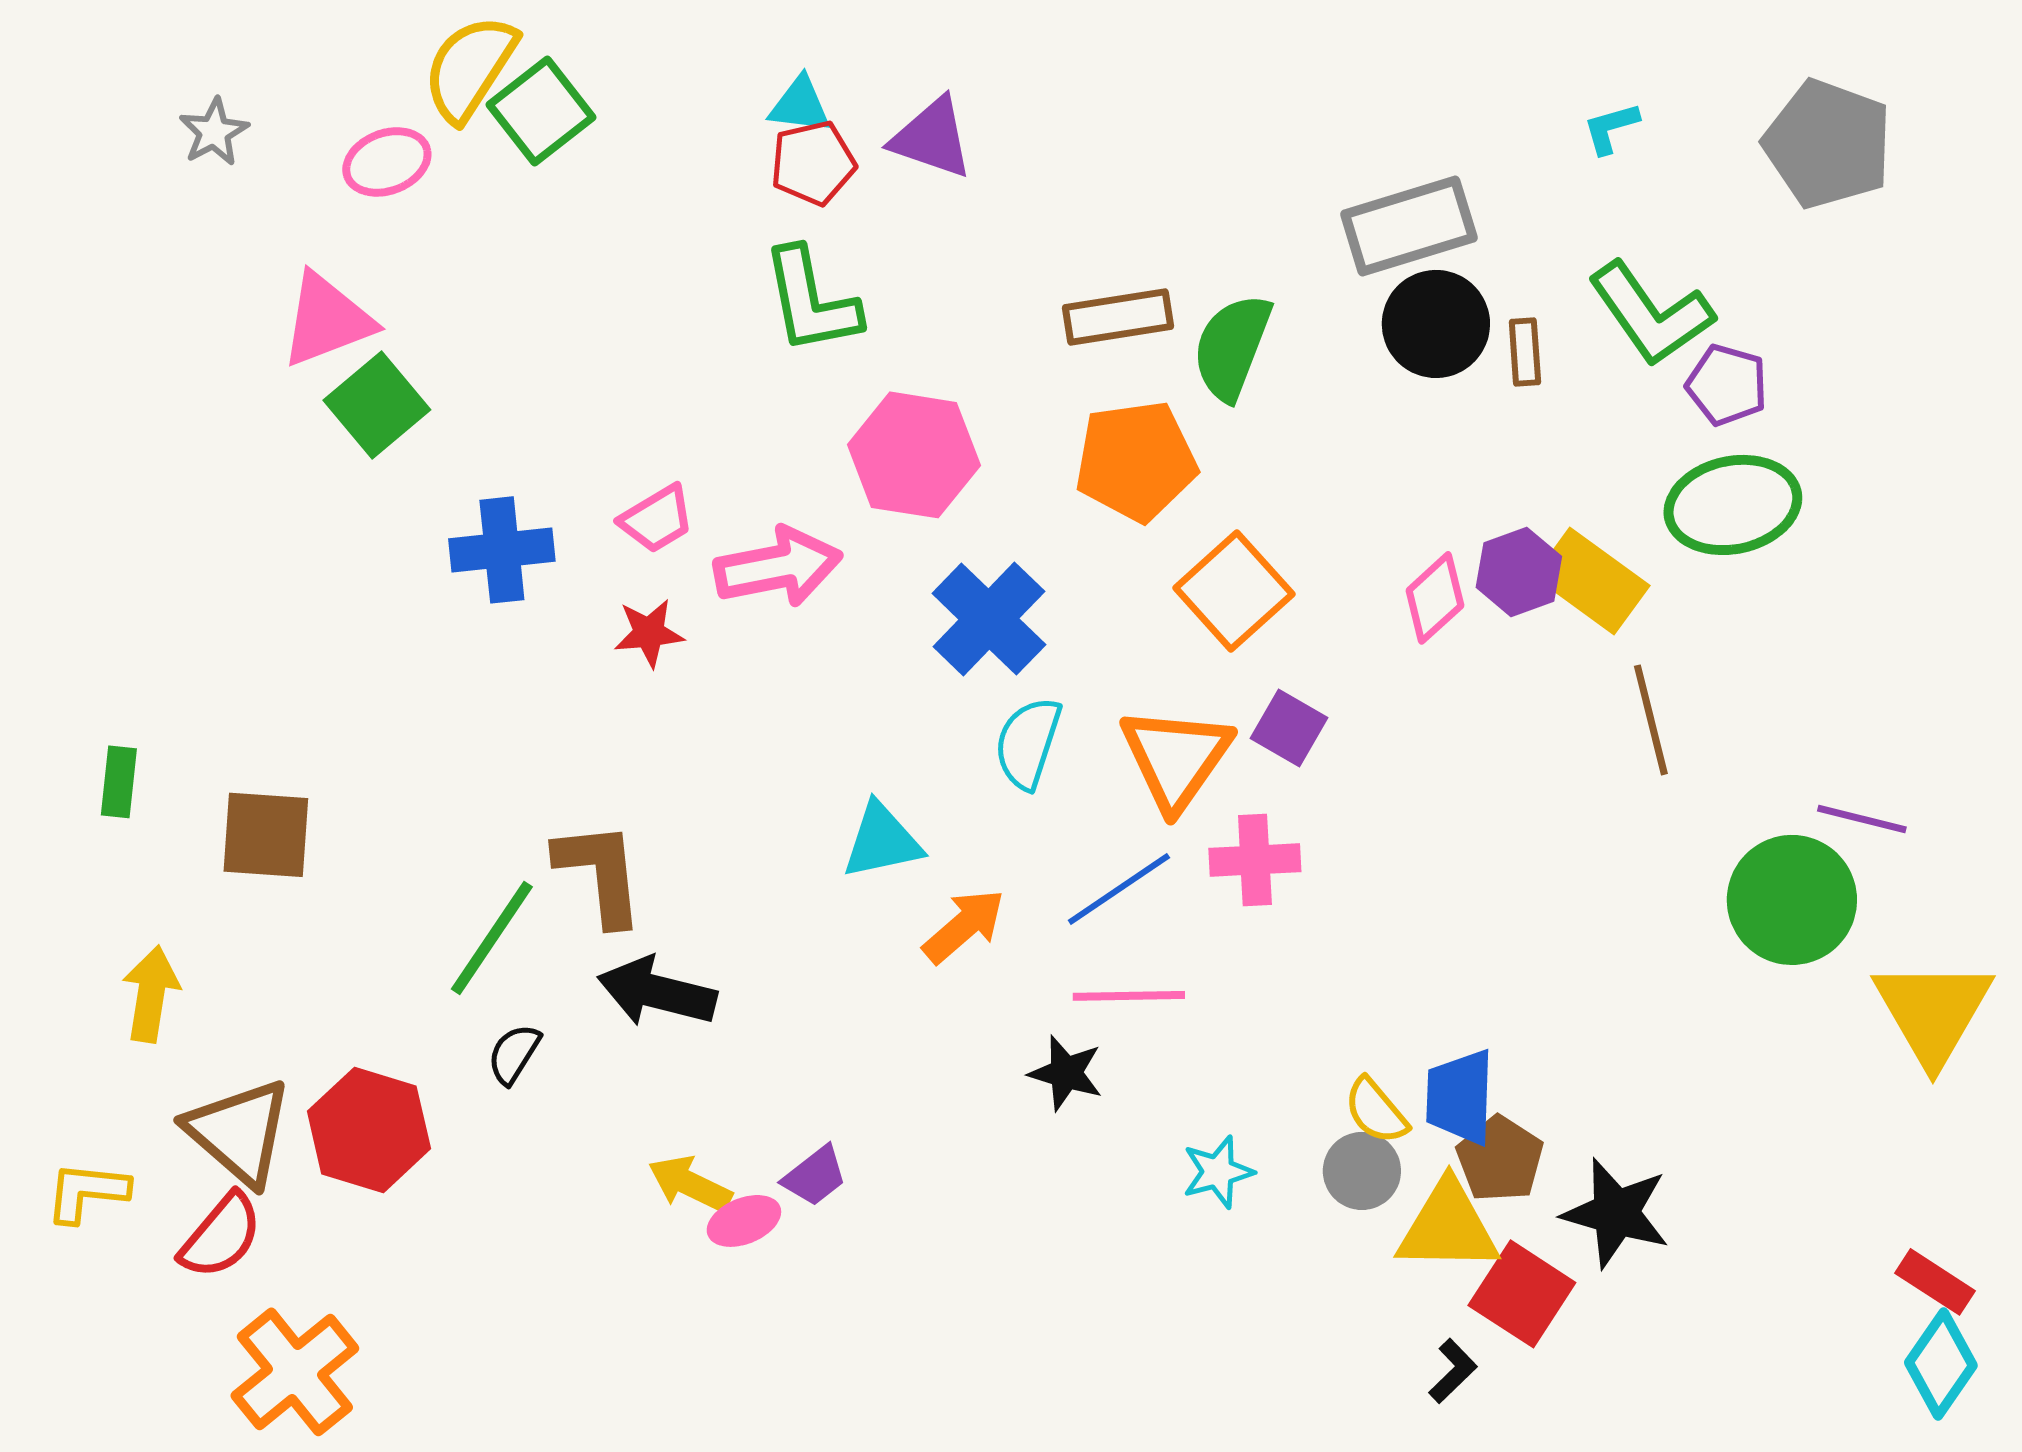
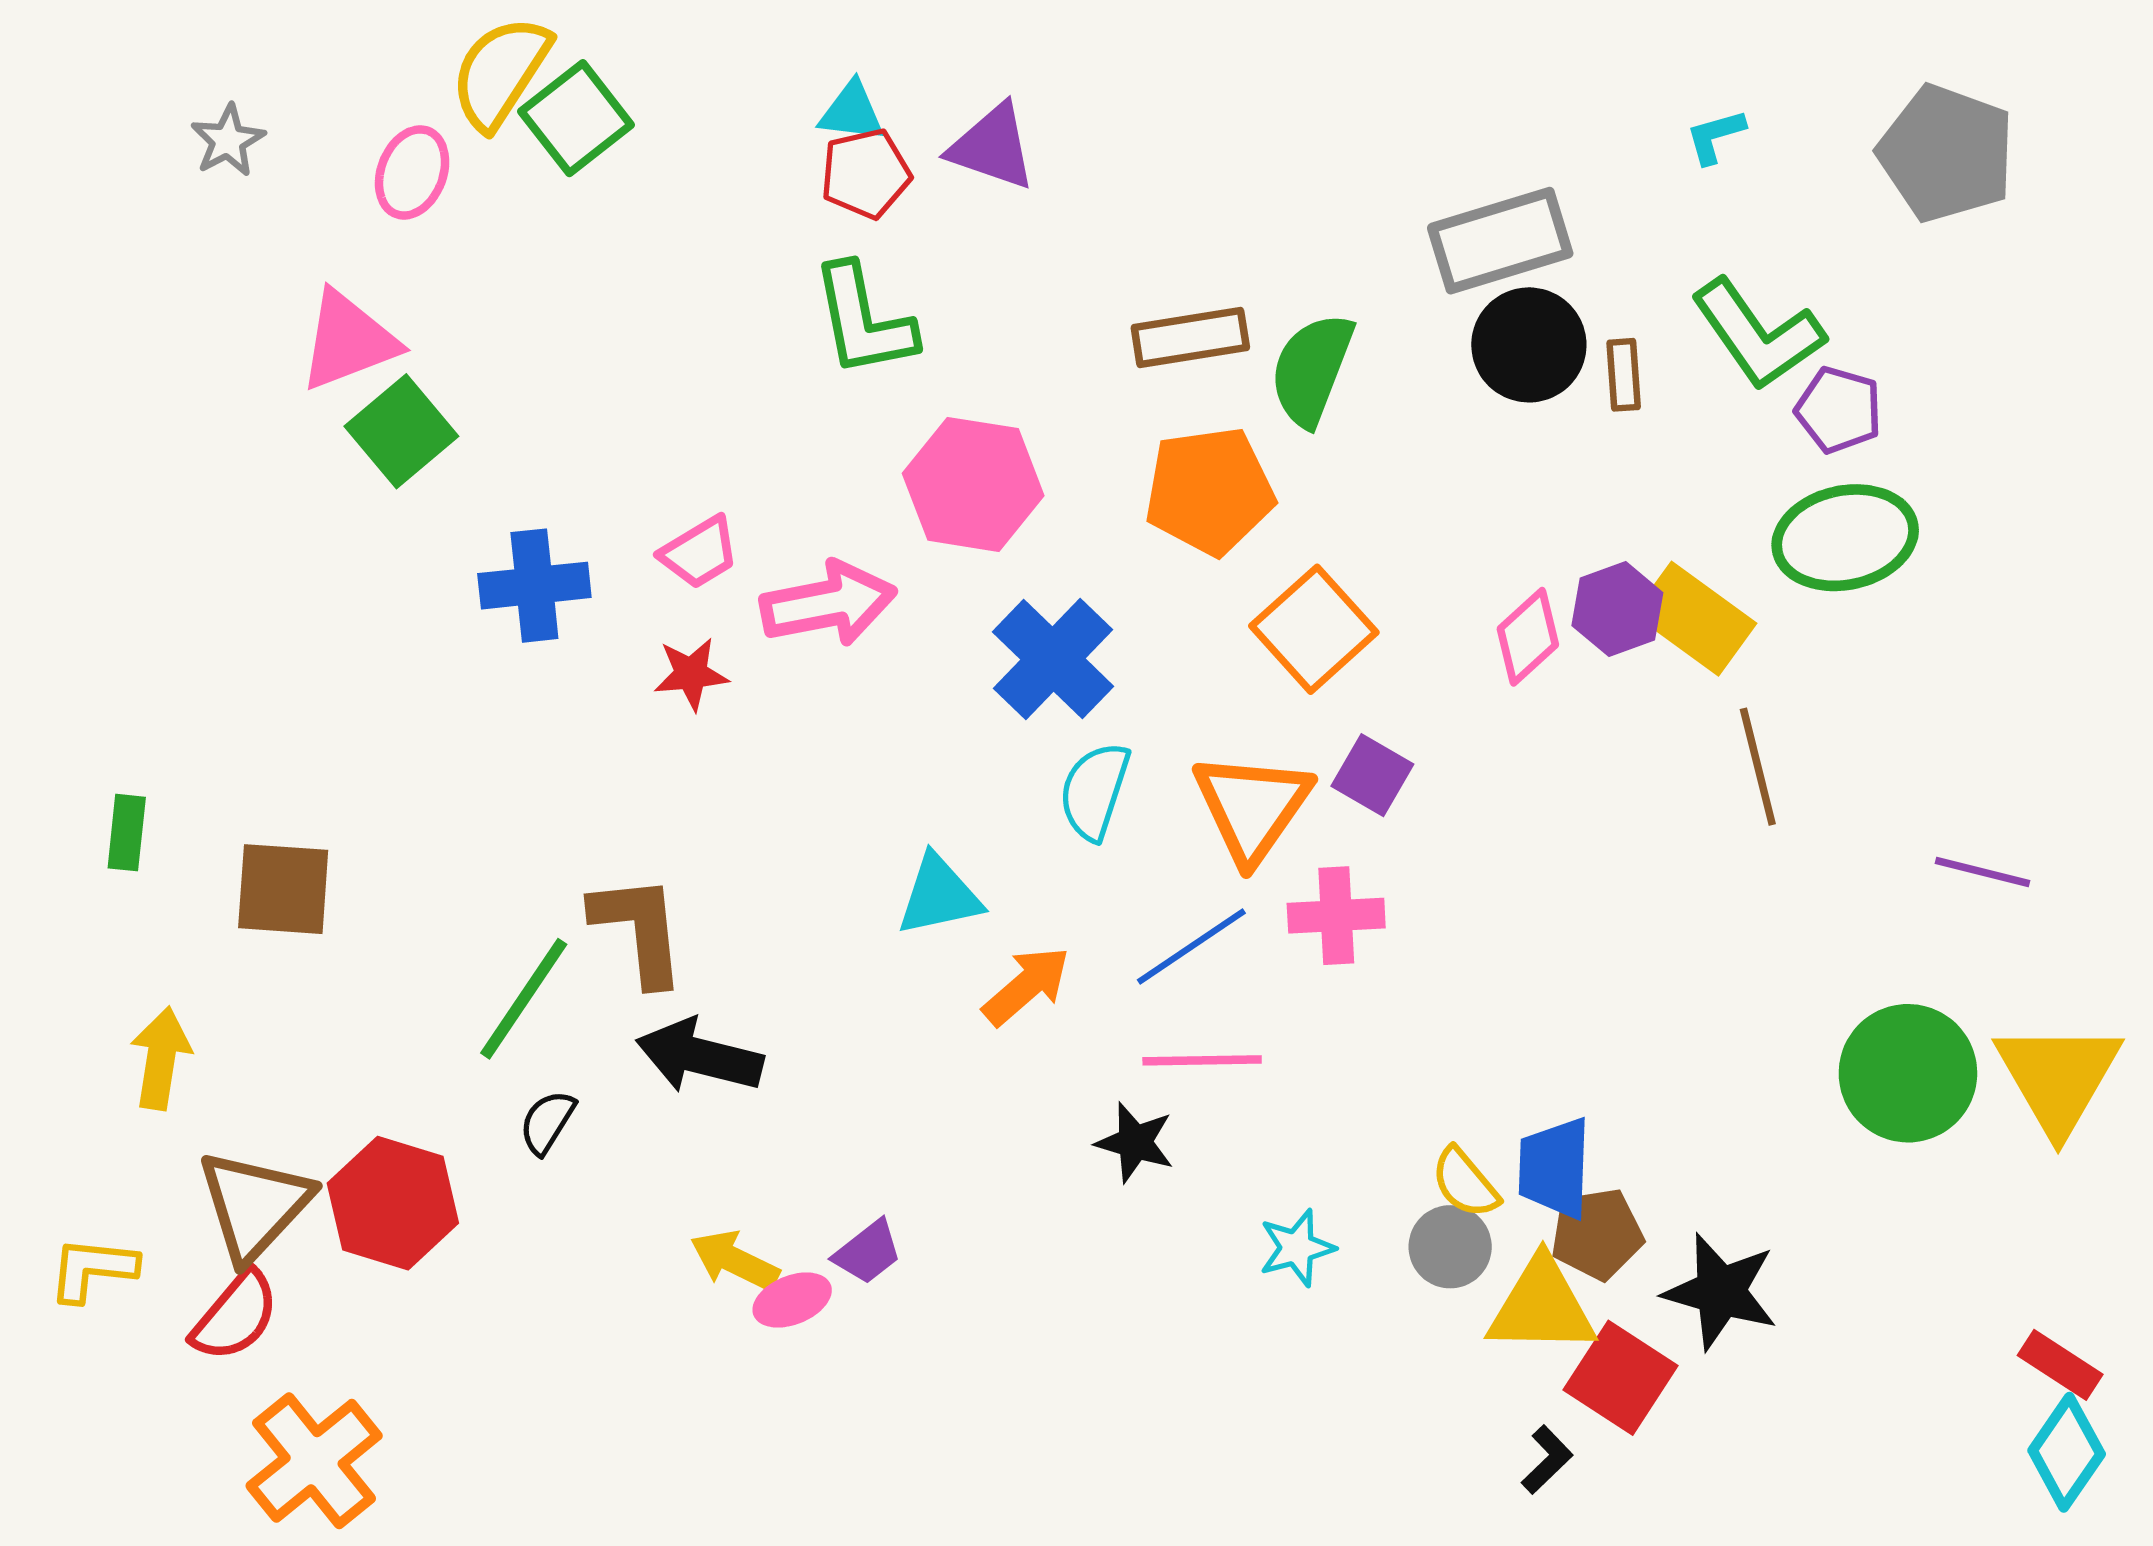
pink ellipse: (387, 162) -> (412, 172), turned -48
green circle: (1792, 900) -> (1908, 1073), moved
brown triangle: (239, 1132) -> (254, 1205), turned 32
brown pentagon: (1500, 1159) -> (1597, 1234), turned 30

